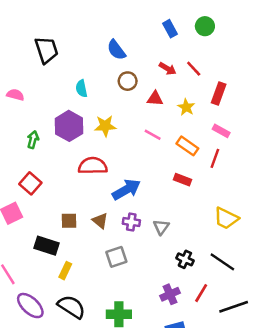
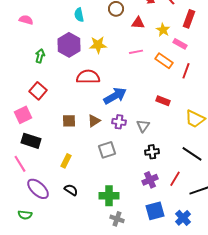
pink rectangle: (221, 131) -> (180, 44), moved
pink line: (153, 135) -> (136, 52), turned -40
red rectangle: (182, 180) -> (163, 101), moved
brown triangle: (100, 221) -> (94, 121), turned 48
black rectangle: (47, 246) -> (31, 141), moved
black cross: (185, 259) -> (152, 152), moved, turned -32
black semicircle: (71, 307) -> (71, 190), size x0.6

